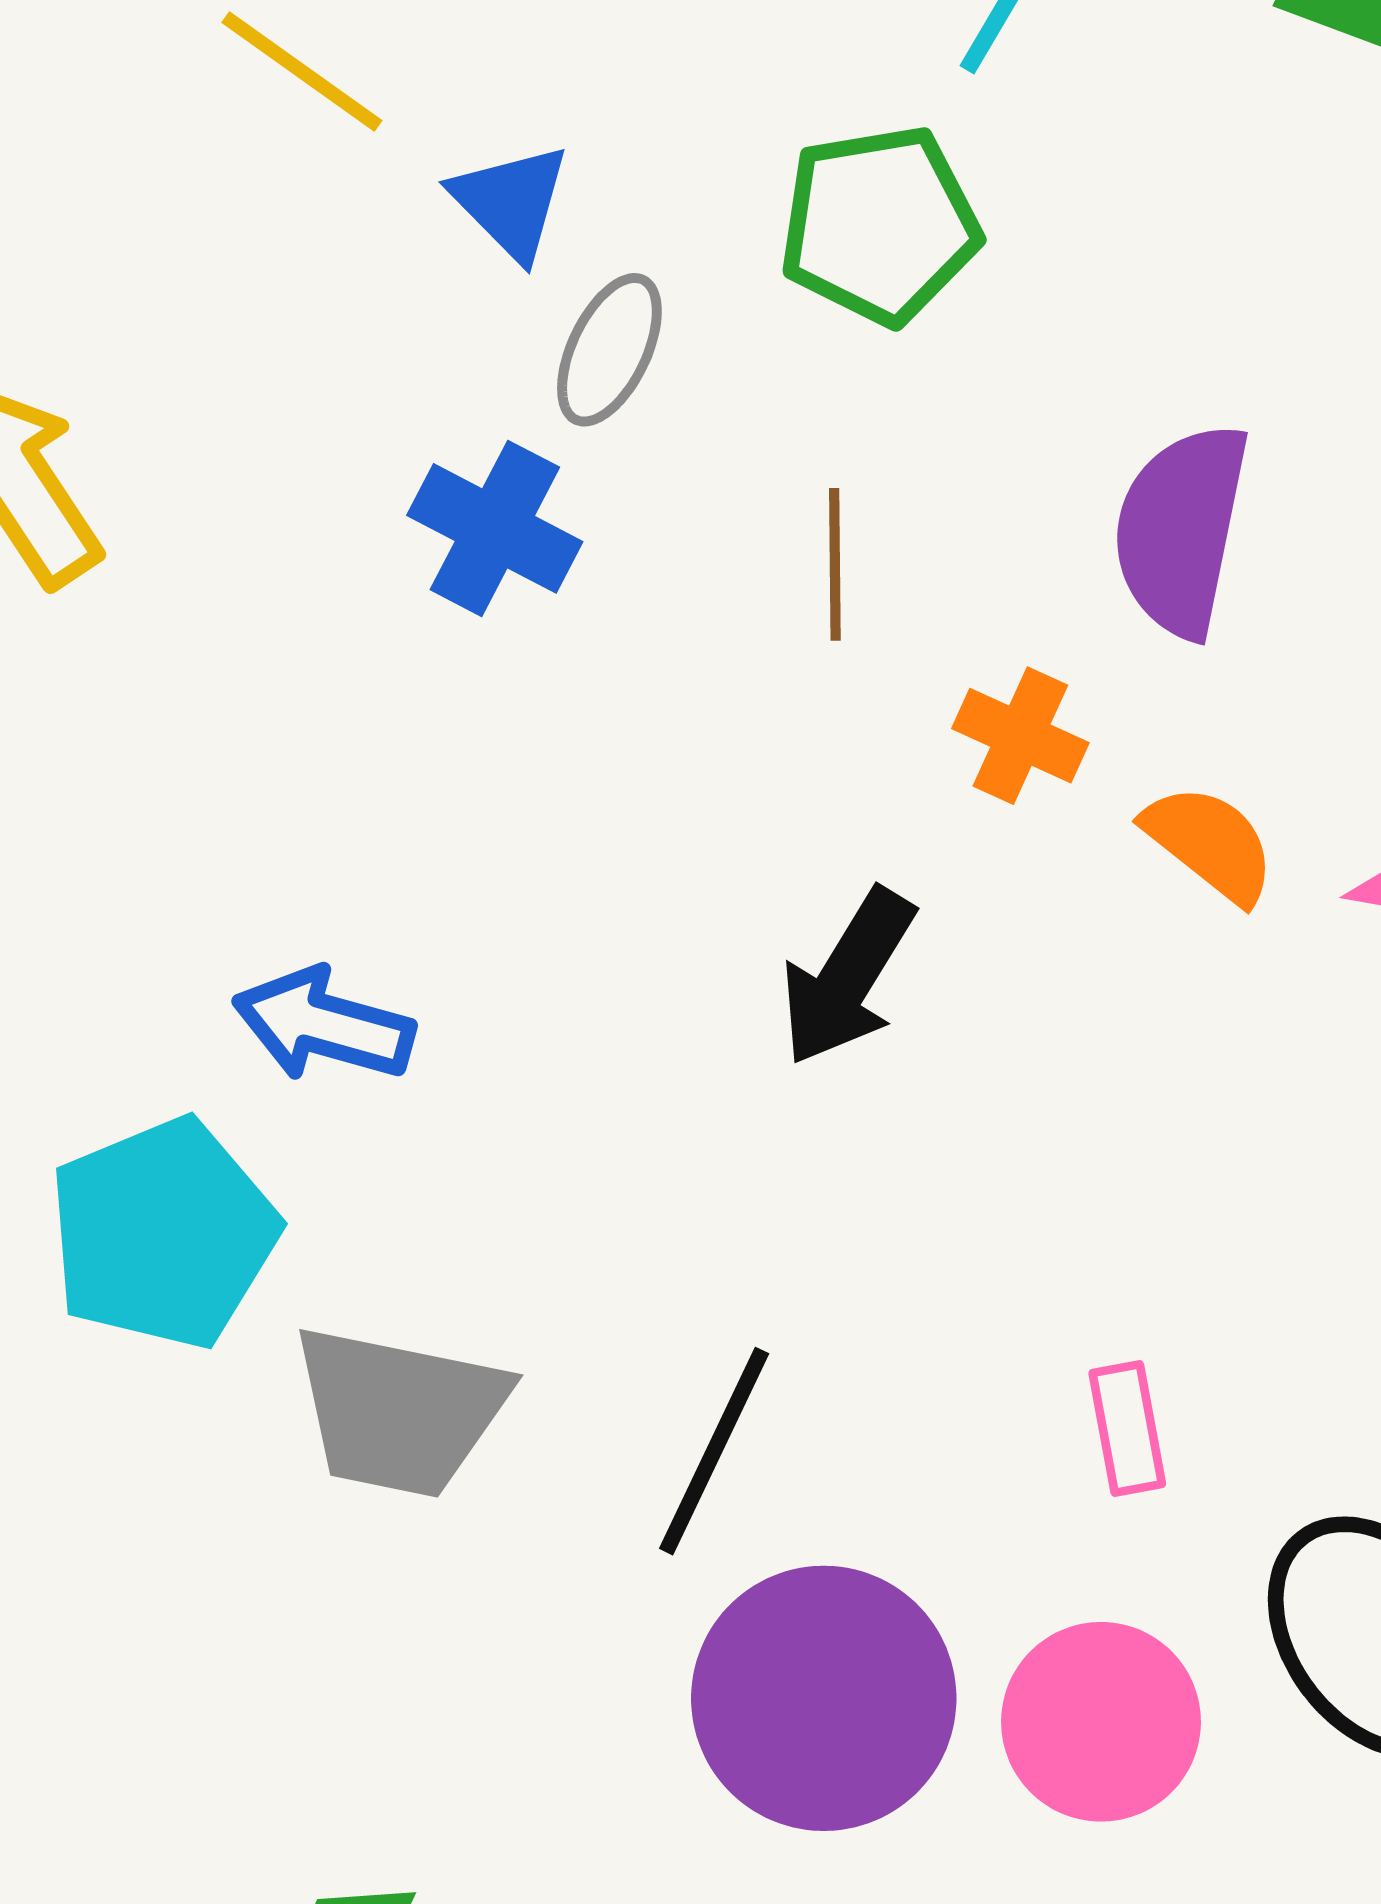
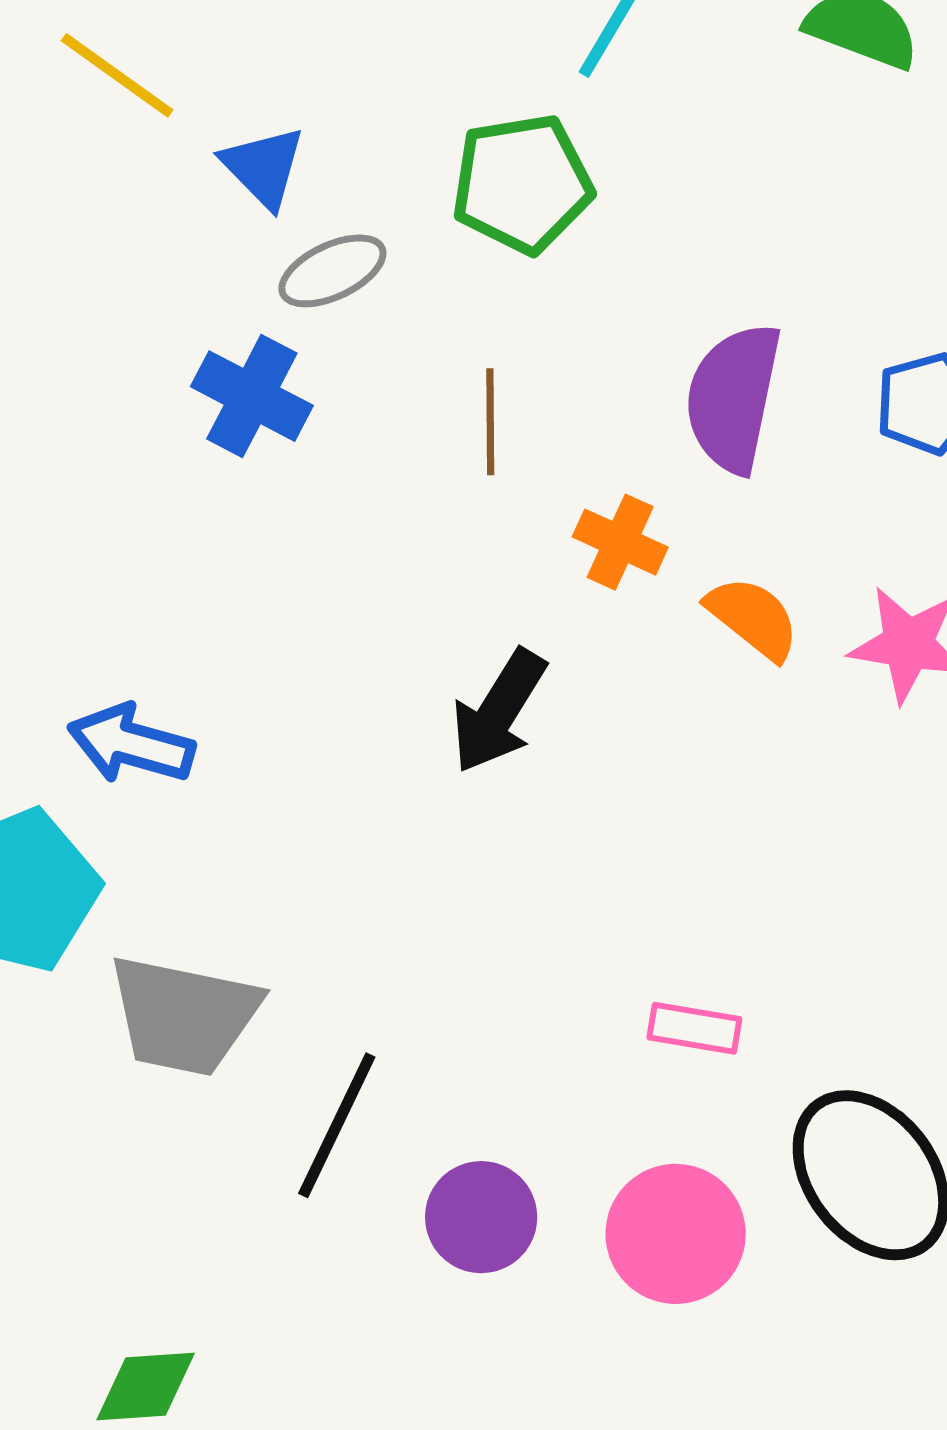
gray ellipse: (609, 350) -> (332, 271), turned 39
pink rectangle: (1127, 1429) -> (694, 1028), turned -70
black line: (714, 1451) -> (337, 1125), moved
purple circle: (824, 1698) -> (481, 1217), size x0.6

